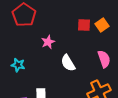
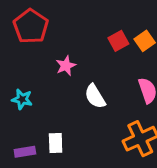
red square: (84, 25) -> (118, 41), turned -32

